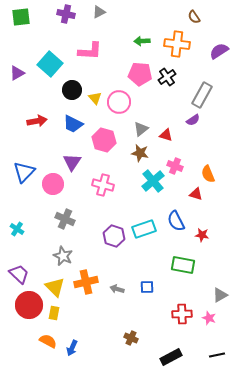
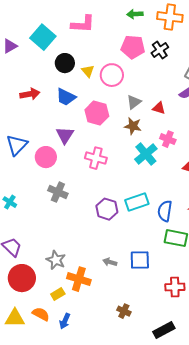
blue semicircle: (176, 221) -> (165, 211), moved, turned 35
gray star: (63, 256) -> (56, 260), moved
orange cross: (86, 282) -> (79, 279), moved, turned 30
yellow triangle: (55, 287) -> (15, 318), moved, turned -45
blue square: (147, 287) -> (140, 260), size x1.5
yellow rectangle: (54, 313) -> (58, 294), moved, turned 48

